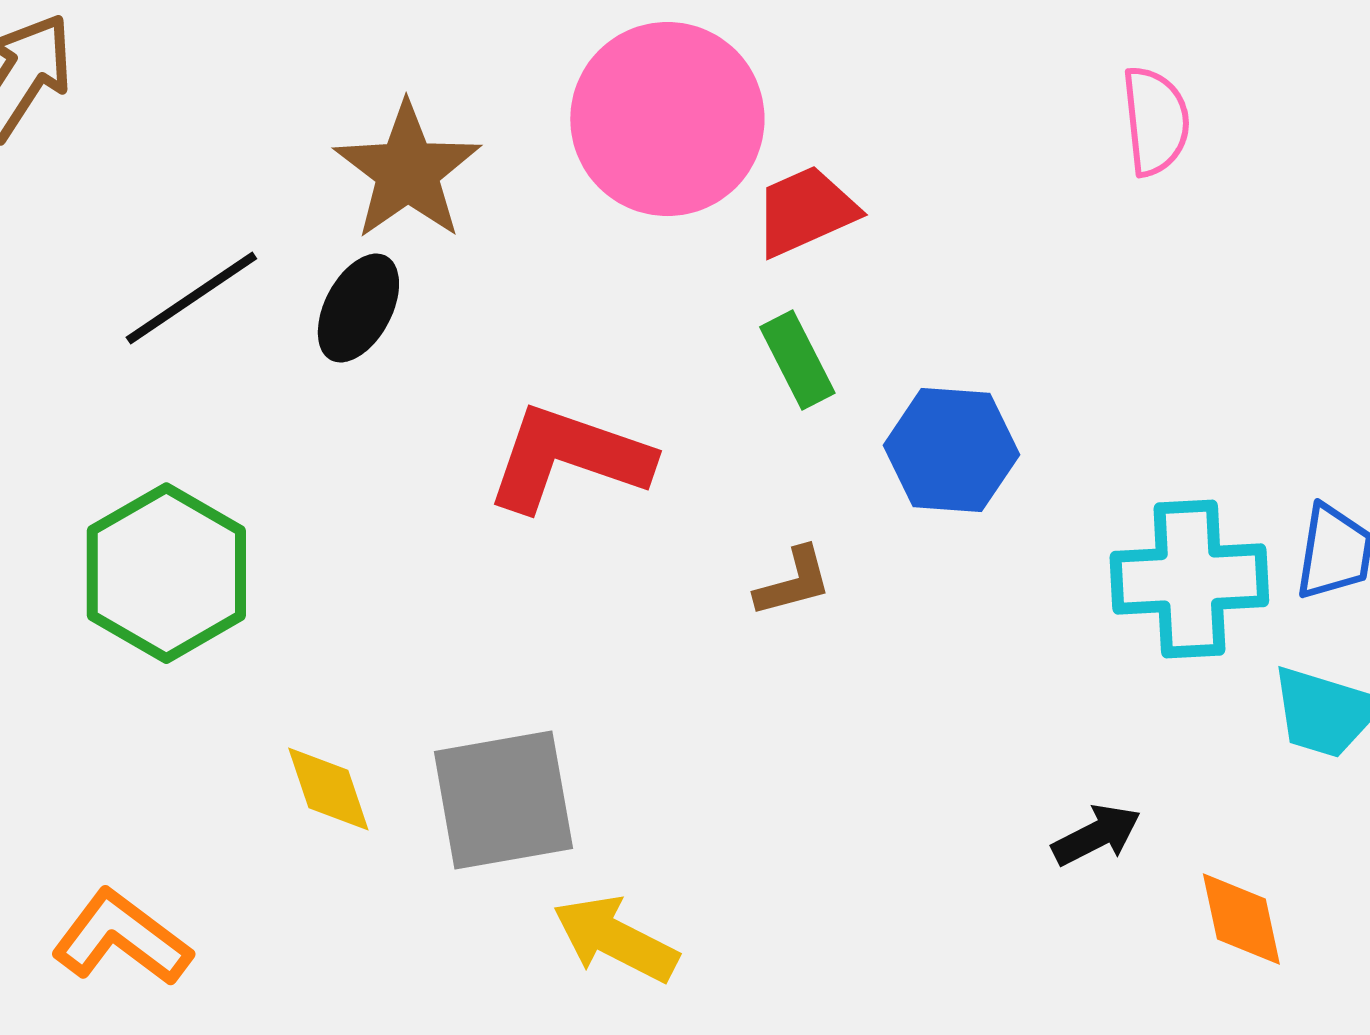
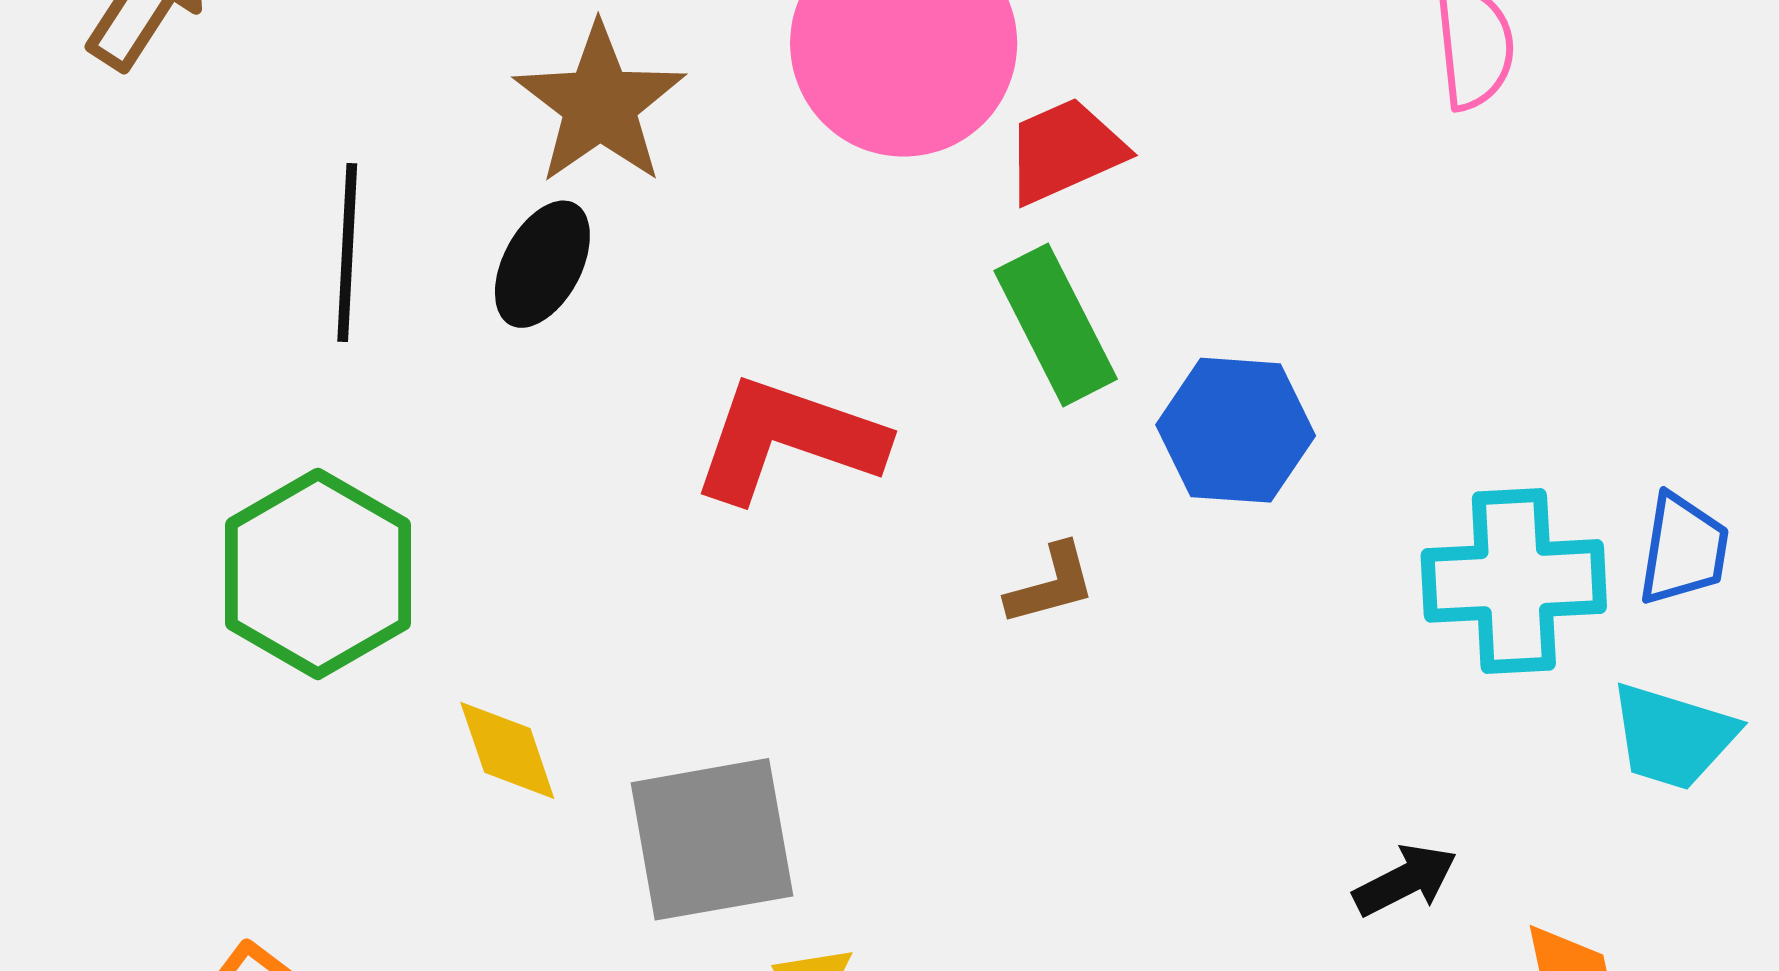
black line: (191, 298) -> (347, 252), turned -53
green rectangle: (797, 360) -> (1056, 325), size x1.4
yellow diamond: (328, 789) -> (507, 750), moved

